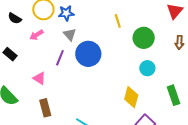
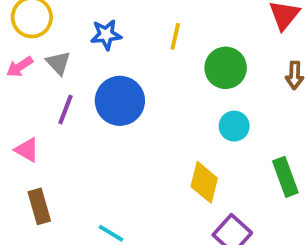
blue star: (66, 13) -> (106, 35), moved
yellow line: (118, 21) -> (175, 36), turned 32
gray triangle: (70, 34) -> (58, 63), moved

